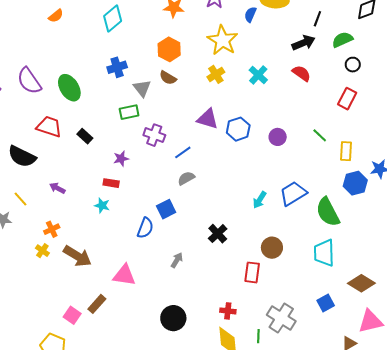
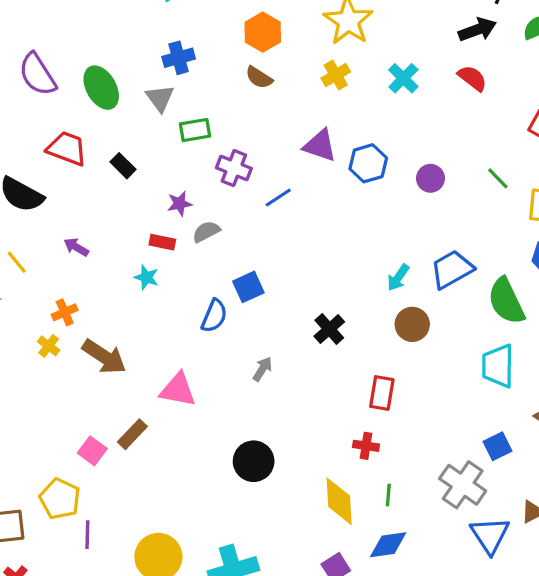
gray triangle: (142, 88) -> (160, 98), moved
gray semicircle: (186, 178) -> (206, 232), moved
brown circle: (272, 248) -> (412, 324), moved
red cross: (228, 311) -> (366, 446), moved
gray cross: (281, 318) -> (463, 485), moved

